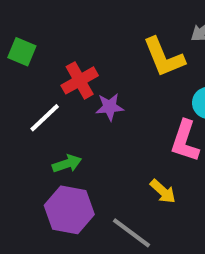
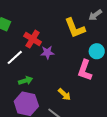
red cross: (80, 80) -> (33, 39), turned -30
yellow arrow: (163, 191) -> (64, 94), moved

